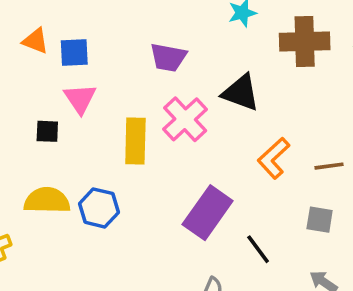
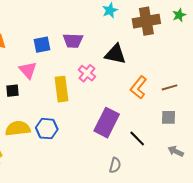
blue square: (74, 52) -> (42, 45), moved
pink cross: (185, 119) -> (87, 73), size x0.7

